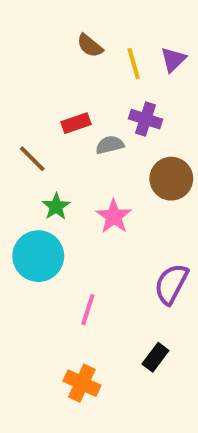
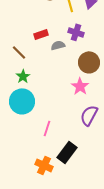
green star: (56, 206) -> (23, 76), moved
pink star: (114, 216) -> (80, 86), moved
black rectangle: (155, 357) -> (67, 152), moved, size x1.5

